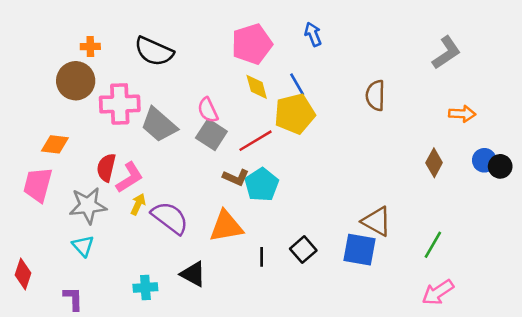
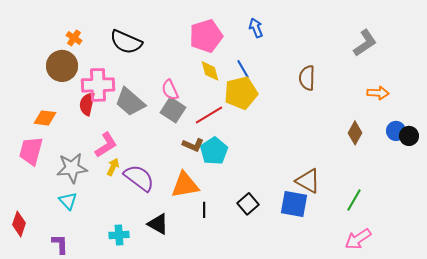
orange cross: (90, 46) -> (74, 38), turned 35
red semicircle: (106, 168) -> (87, 104), moved
black line: (262, 257) -> (204, 210), moved

